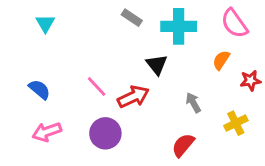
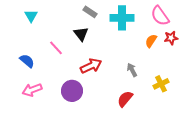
black triangle: (157, 64) -> (81, 34), moved
red star: (250, 81) -> (171, 38), moved
pink line: (97, 86) -> (56, 48), moved

